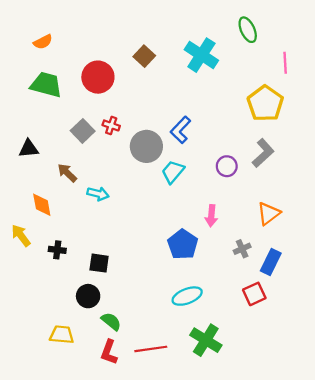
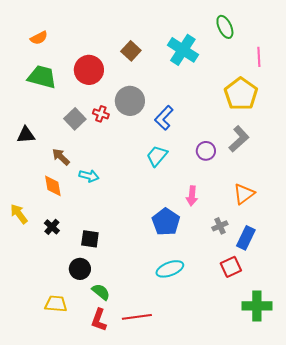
gray circle: (146, 146) -> (130, 101), moved
orange diamond: (42, 205) -> (53, 186), moved
black cross: (57, 250) -> (52, 227), turned 35
green cross: (206, 340) -> (257, 306), moved, turned -32

